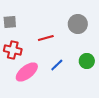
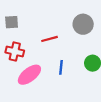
blue line: (57, 65) -> (61, 67), turned -40

